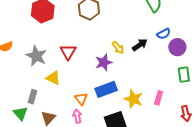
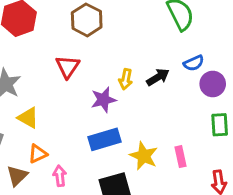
yellow arrow: (118, 48) -> (126, 79), turned 48
red triangle: (68, 52) -> (68, 67), moved
pink rectangle: (159, 98) -> (181, 157), turned -32
orange triangle: (81, 99) -> (38, 154), moved, turned 40

